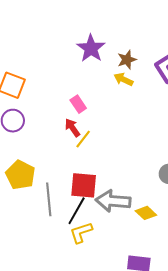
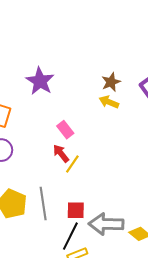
purple star: (91, 48) -> (40, 81), moved
red square: (84, 185) -> (76, 210), size x0.7
gray line: (49, 199) -> (43, 203), moved

